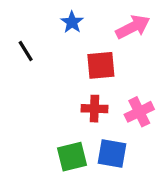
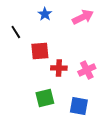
red square: (101, 65) -> (40, 51), moved
blue square: (112, 153) -> (79, 106), moved

